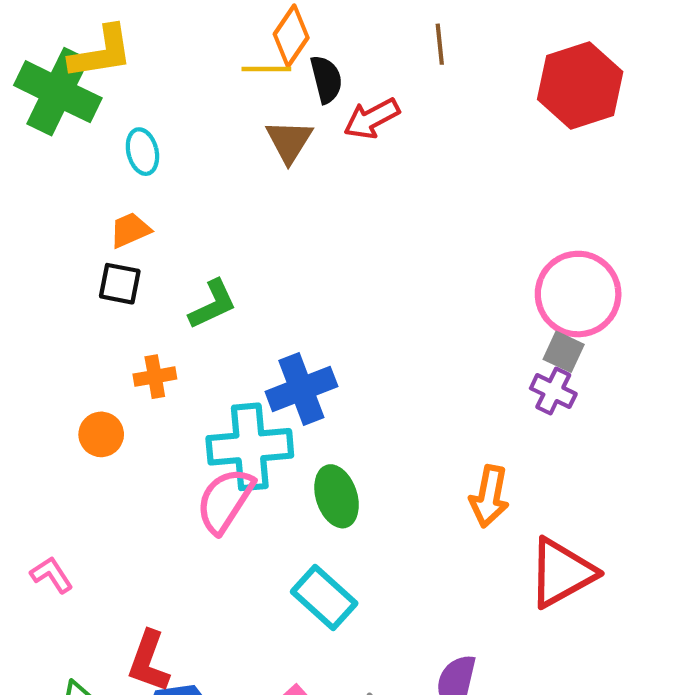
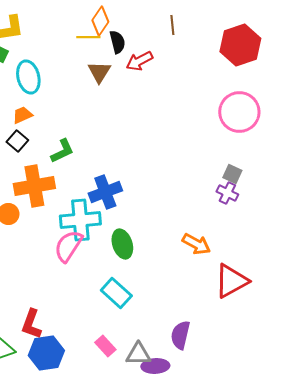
cyan ellipse: (142, 152) -> (28, 77), size x1.5
black square: (120, 284) -> (17, 141), turned 30
pink circle: (578, 294) -> (239, 112), moved
orange cross: (155, 377) -> (34, 186), size x2.0
orange arrow: (489, 496) -> (196, 244), turned -72

